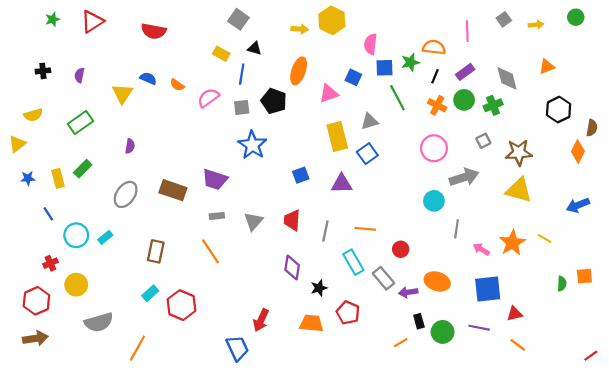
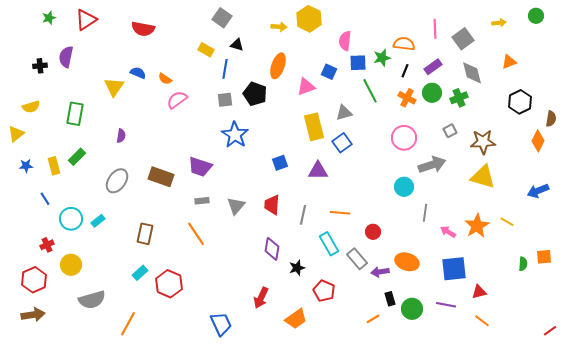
gray square: (504, 19) -> (463, 39), moved, size x1.5
purple semicircle: (79, 75) -> (66, 57), moved, size x1.5
pink semicircle: (208, 98) -> (177, 100), moved
green rectangle: (81, 122) -> (75, 114), turned -45
red arrow: (261, 320) -> (261, 298), moved
orange trapezoid: (311, 323) -> (296, 319), moved, turned 140

